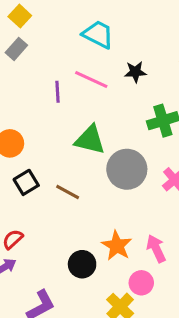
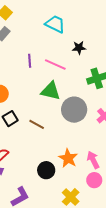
pink line: (91, 79) -> (55, 64), moved
pink circle: (141, 283) -> (94, 180), moved

